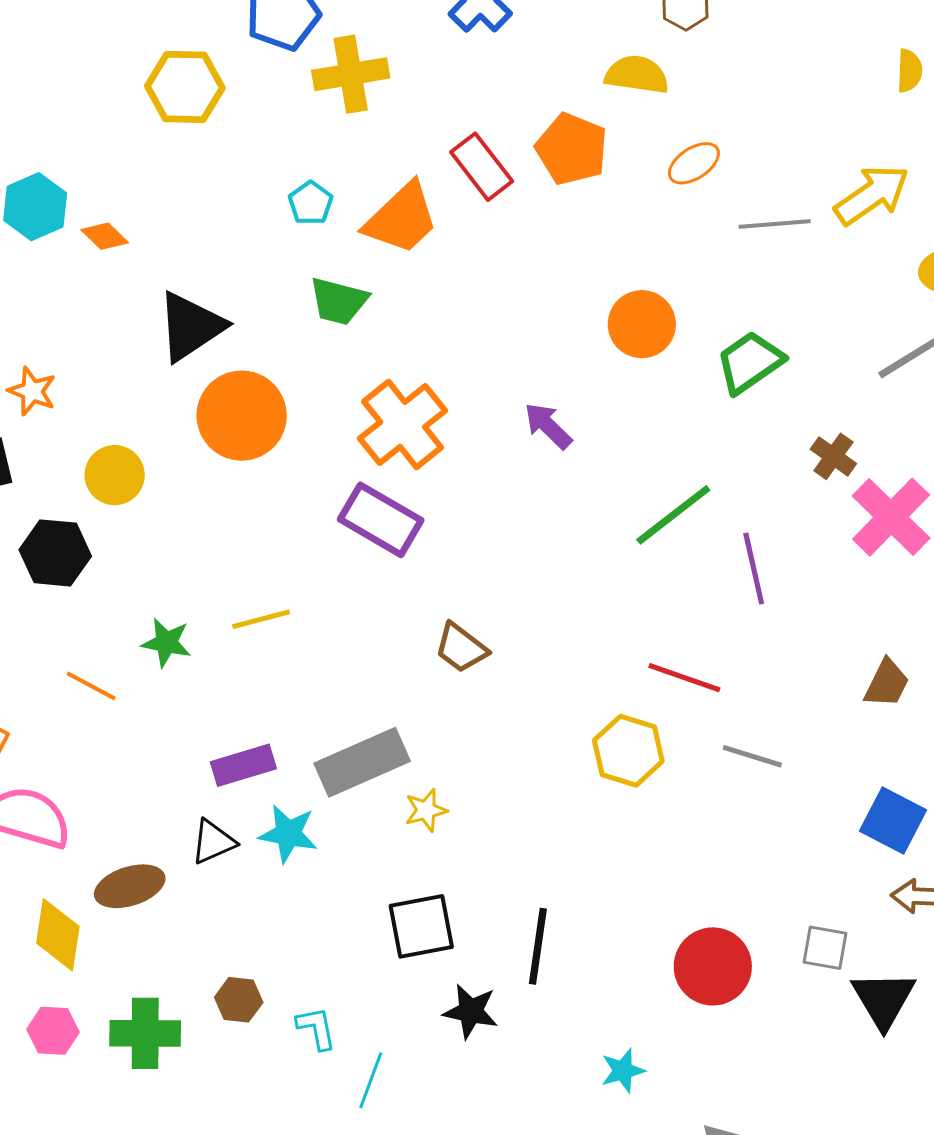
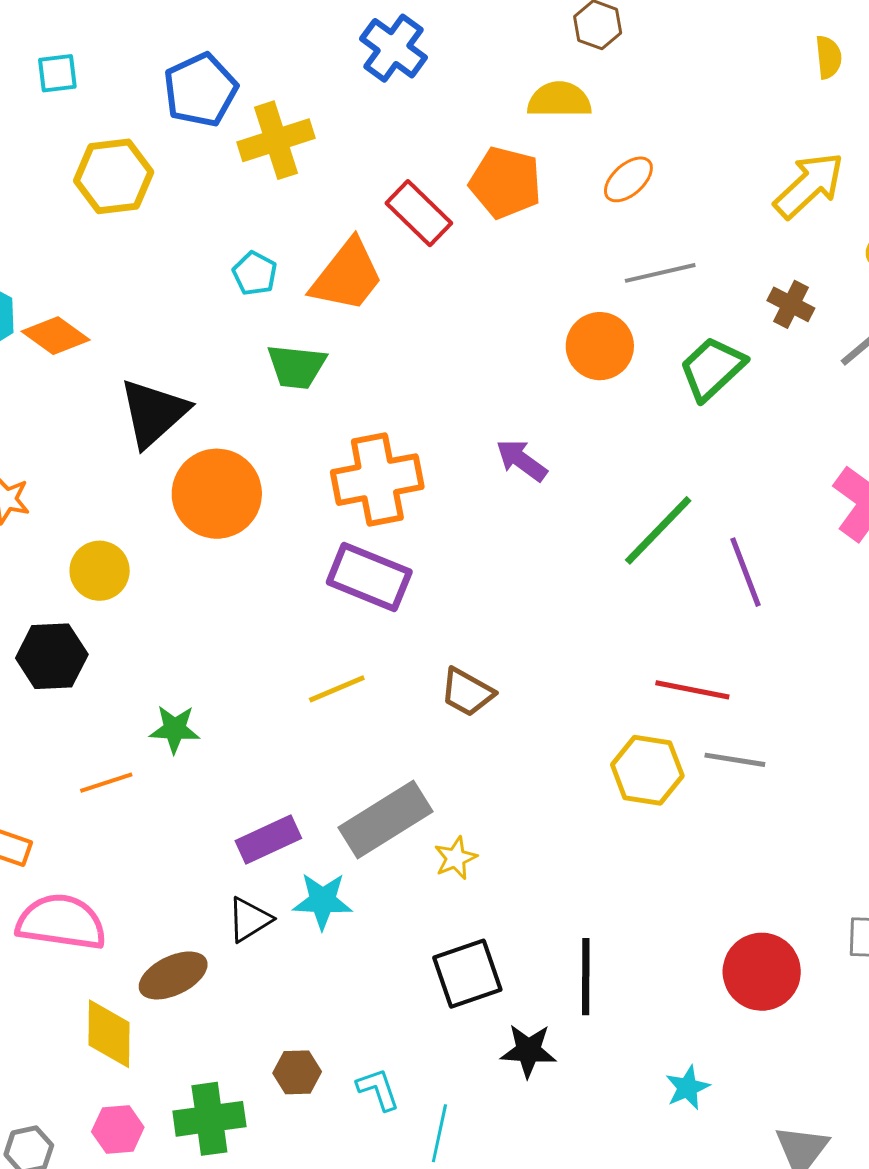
gray line: (775, 224) -> (660, 273), moved
orange diamond: (105, 236) -> (56, 336), size x1.4
orange cross: (403, 424) -> (377, 480), turned 36
brown cross: (833, 456) -> (791, 304), moved
yellow line: (261, 619) -> (337, 689), moved
orange line: (91, 686) -> (106, 783), turned -38
gray line: (752, 756) -> (735, 760), moved

